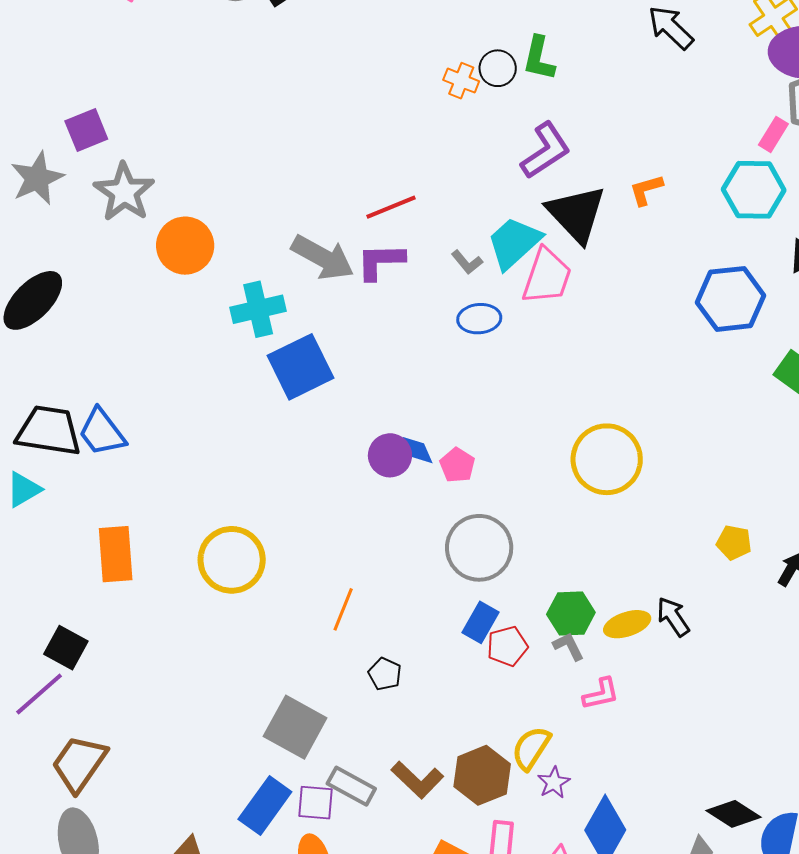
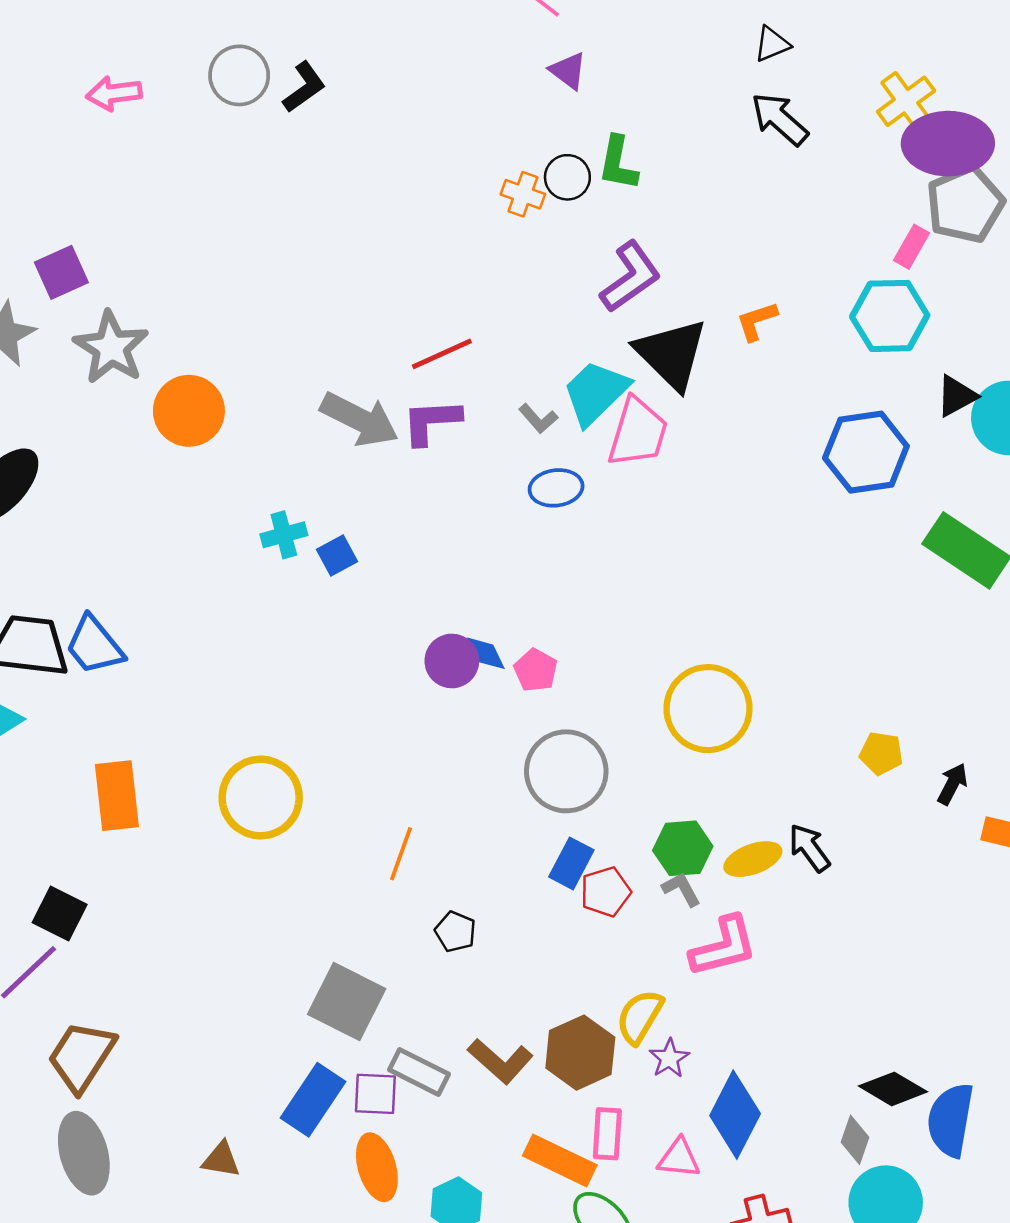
cyan cross: (258, 309) -> (284, 535), moved, size x0.7
blue square: (300, 367) -> (337, 556), size x0.5
yellow circle: (607, 459) -> (708, 709), moved
pink L-shape: (601, 694) -> (724, 946), size x1.5

